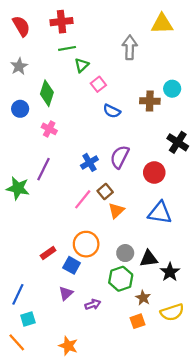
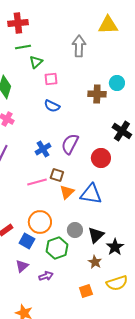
pink square: (98, 84) -> (51, 79), turned 32
blue semicircle: (112, 111) -> (52, 106), moved
brown square: (105, 192) -> (57, 175), turned -32
pink line: (83, 199) -> (37, 182), turned 36
blue triangle: (160, 213) -> (91, 194), moved
black triangle: (149, 259) -> (96, 235), turned -36
green hexagon: (121, 279) -> (57, 248), moved
brown star: (143, 298) -> (95, 262), moved

